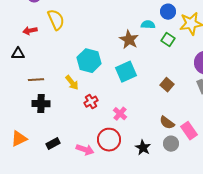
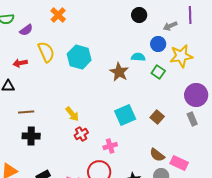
cyan hexagon: (89, 61) -> (79, 57), moved
cyan square: (126, 72) -> (125, 115), moved
yellow arrow: (72, 83) -> (72, 114), moved
pink cross: (120, 114) -> (110, 146), turned 32
pink rectangle: (189, 131) -> (179, 163), turned -30

